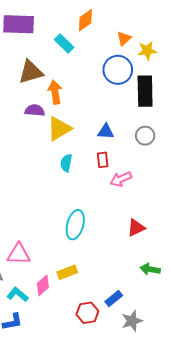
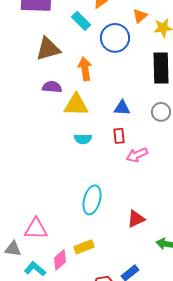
blue circle: (118, 70) -> (115, 38), moved
orange arrow: (55, 92) -> (85, 69), moved
yellow triangle: (59, 129) -> (76, 105), turned 32
cyan semicircle: (66, 163) -> (83, 139), turned -102
red triangle: (136, 228) -> (136, 219), moved

